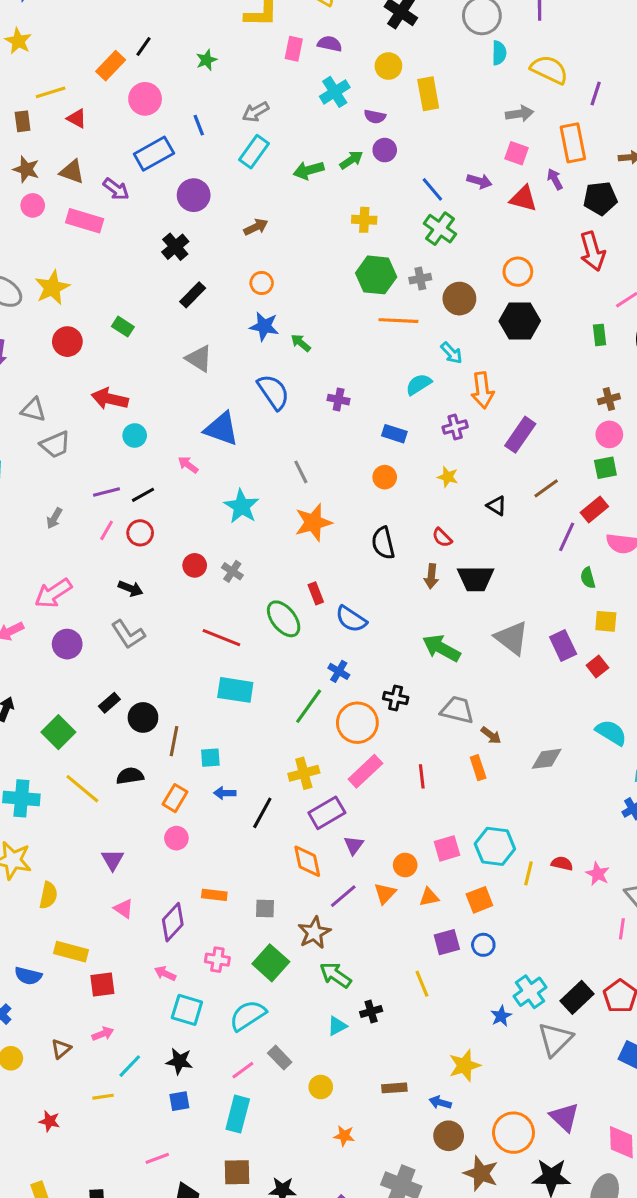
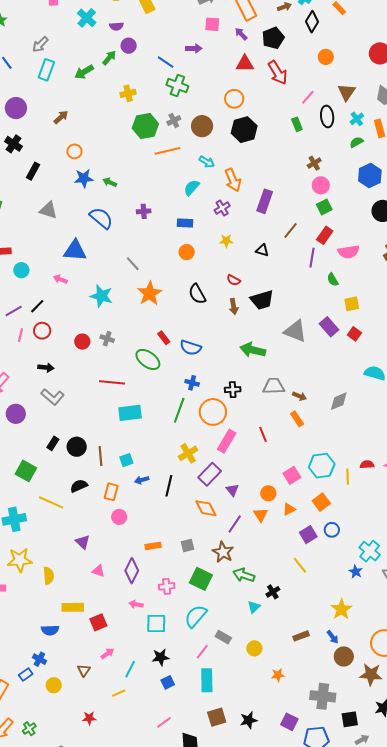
red triangle: (523, 199) -> (245, 64), moved
blue arrow: (440, 1103) -> (333, 637), turned -128

